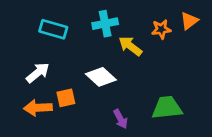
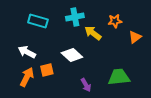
orange triangle: (189, 21) -> (135, 37), moved
white arrow: (38, 73) -> (27, 52), turned -114
orange arrow: (38, 108) -> (27, 77), turned 120

